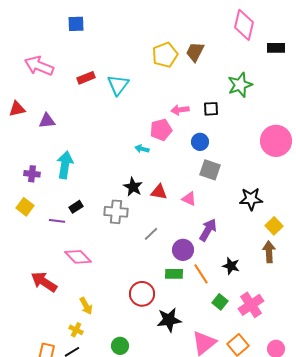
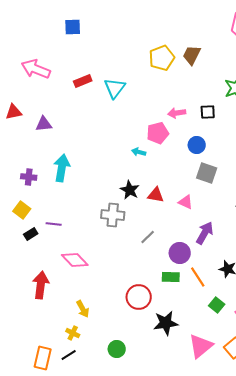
black rectangle: (76, 207) -> (31, 234), moved
red arrow: (44, 282) -> (41, 285), turned 64

